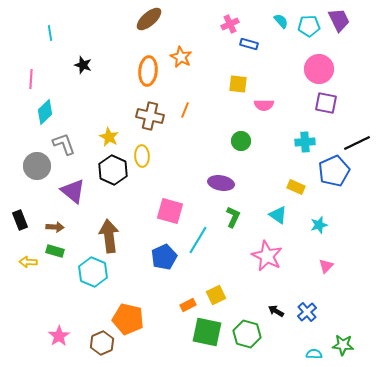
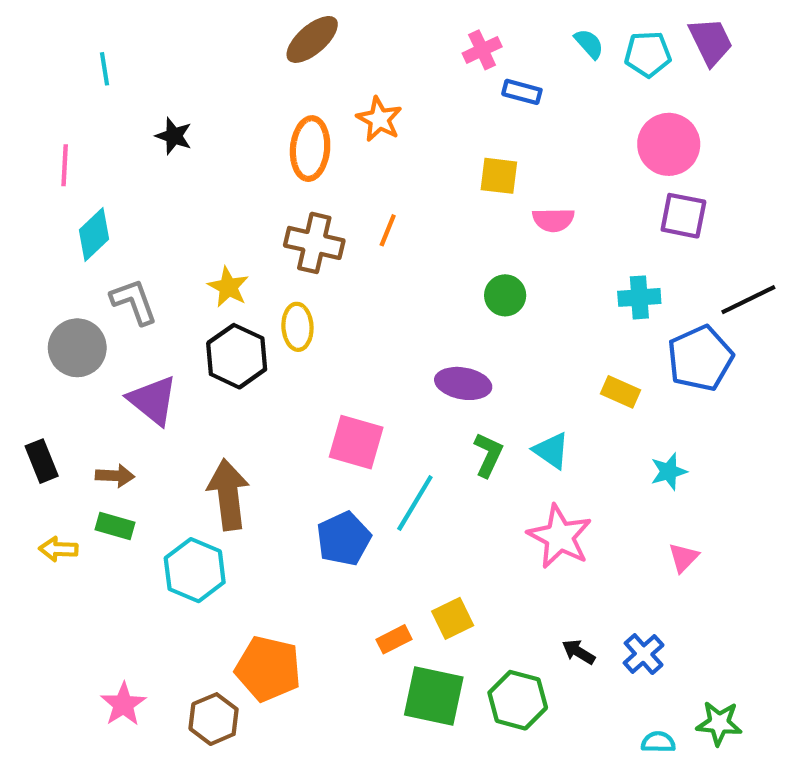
cyan triangle: (278, 215) -> (551, 451), moved

